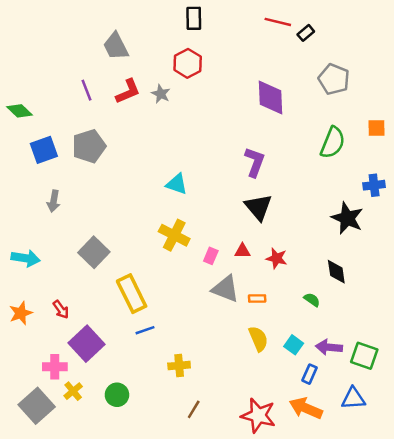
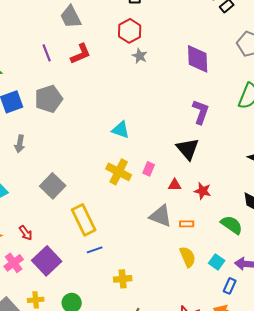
gray star: (161, 94) -> (140, 56), moved
purple L-shape: (255, 162) -> (201, 112), moved
pink rectangle: (211, 256) -> (149, 169), moved
green semicircle: (312, 300) -> (232, 225), size x1.6
pink cross: (55, 367) -> (14, 263), moved, turned -36
yellow cross: (73, 391) -> (36, 300), turned 35

